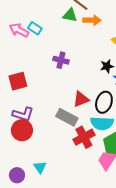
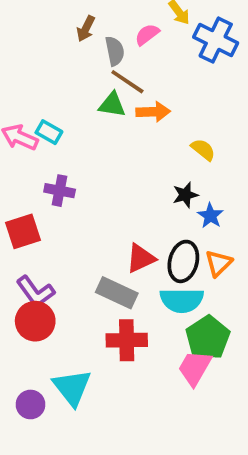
purple cross: (61, 60) -> (60, 191), moved
purple L-shape: (23, 114) -> (35, 292), turned 40
red cross: (84, 137) -> (127, 340), moved, turned 30
cyan triangle: (40, 167) -> (72, 387), size x1.6

